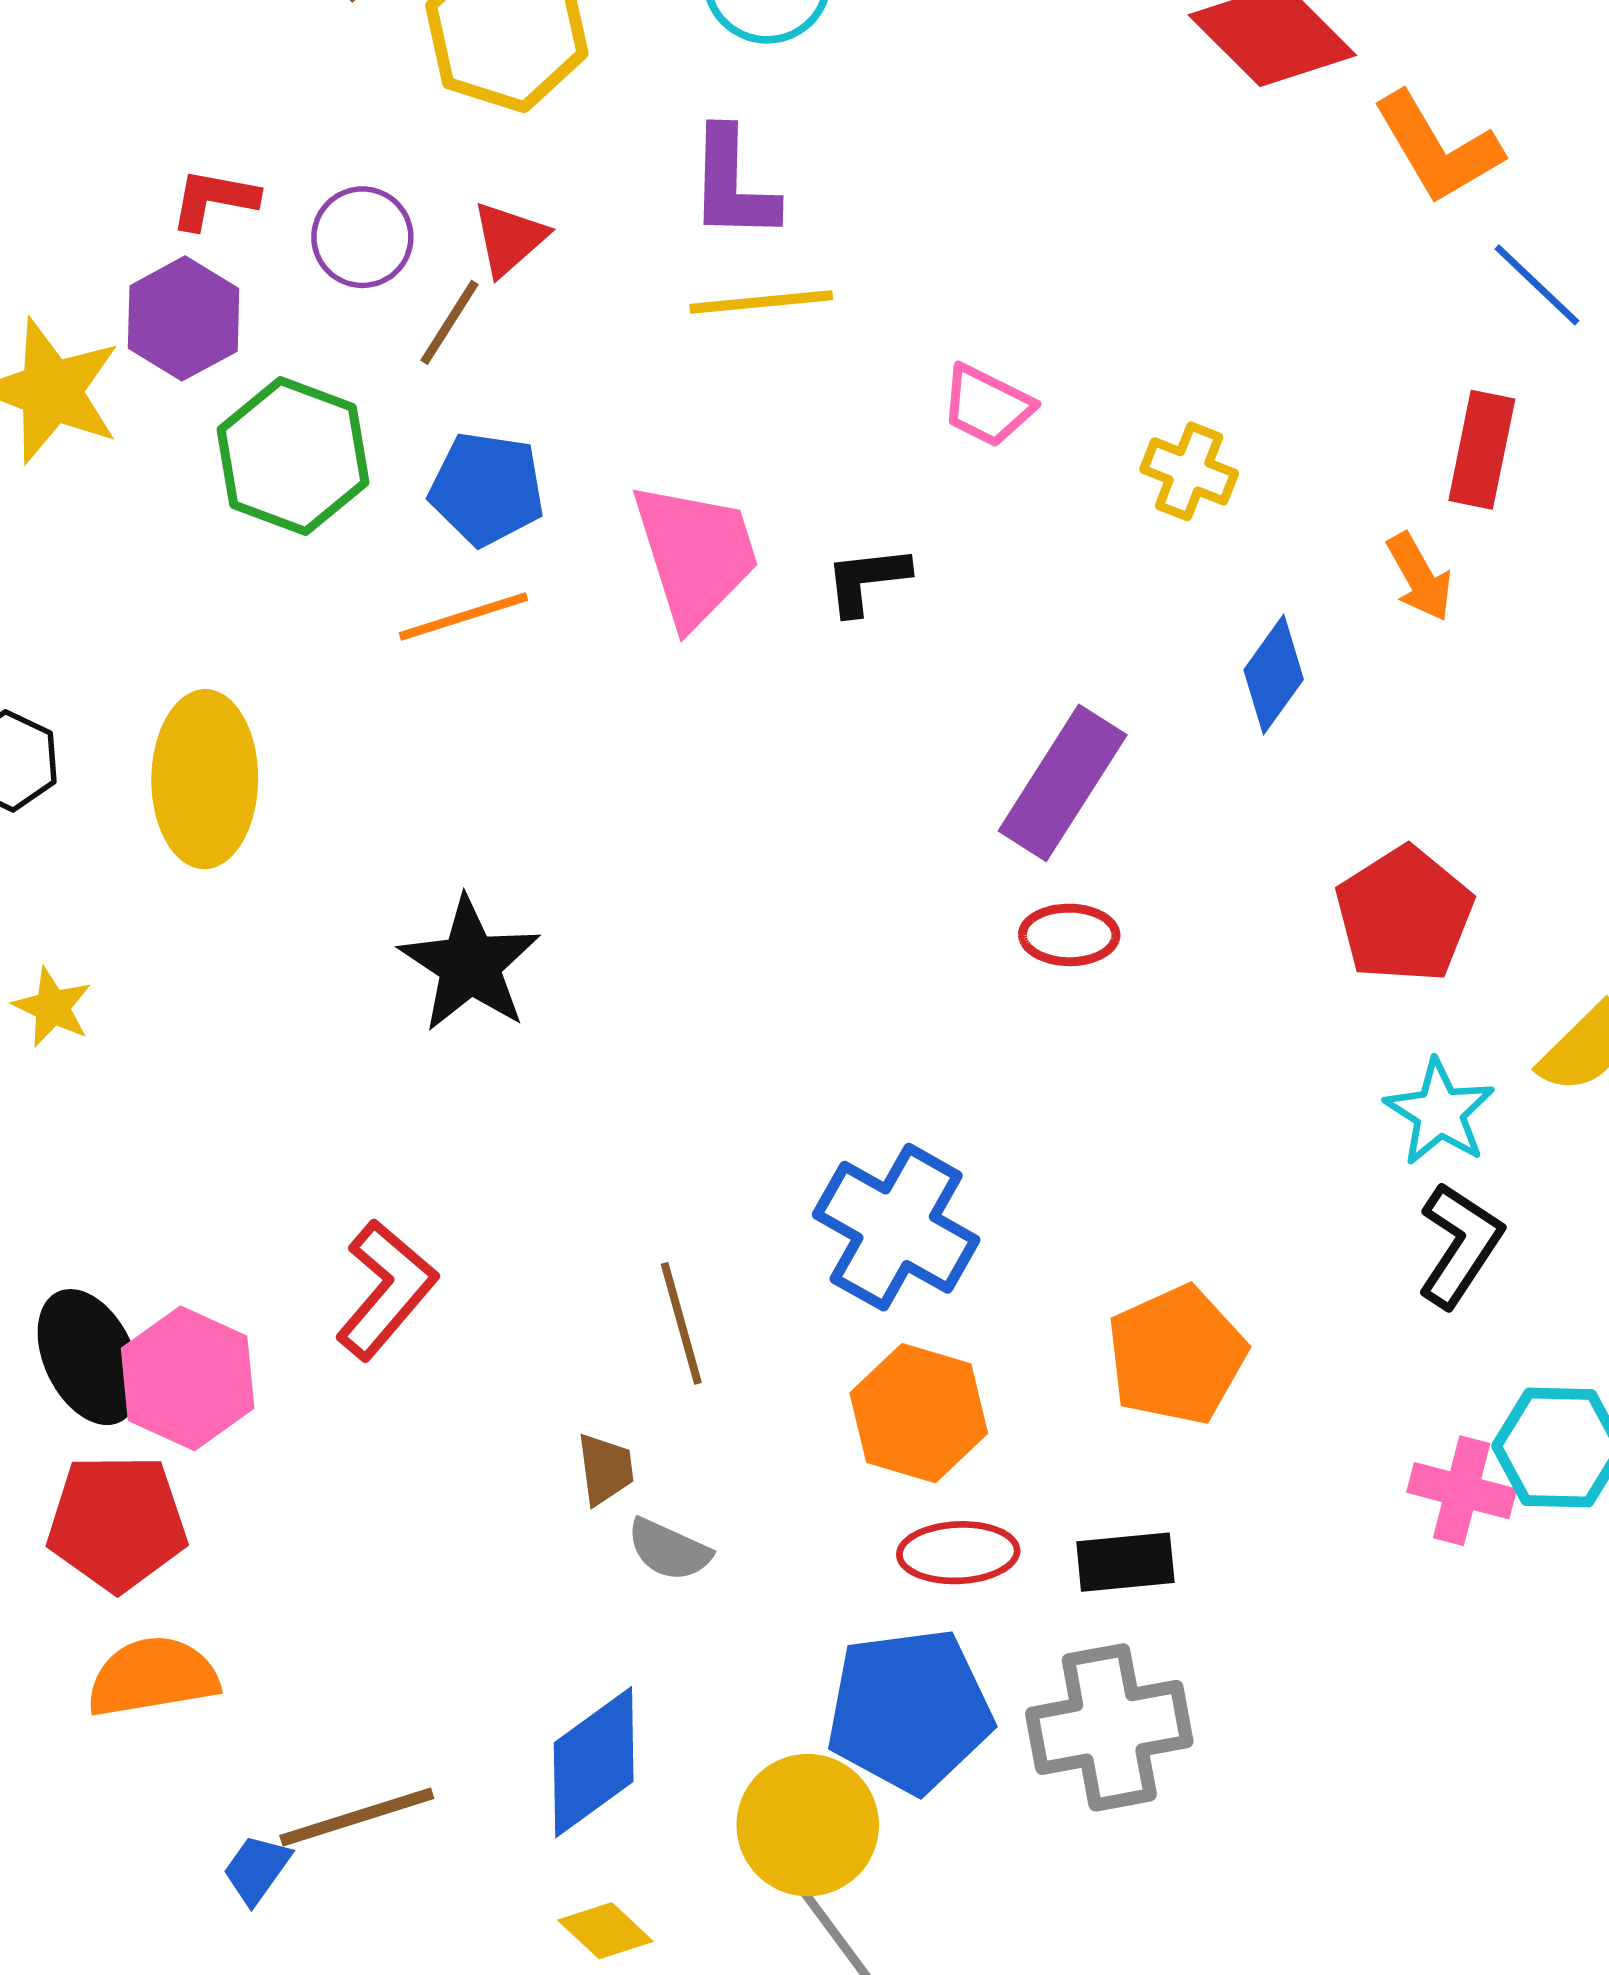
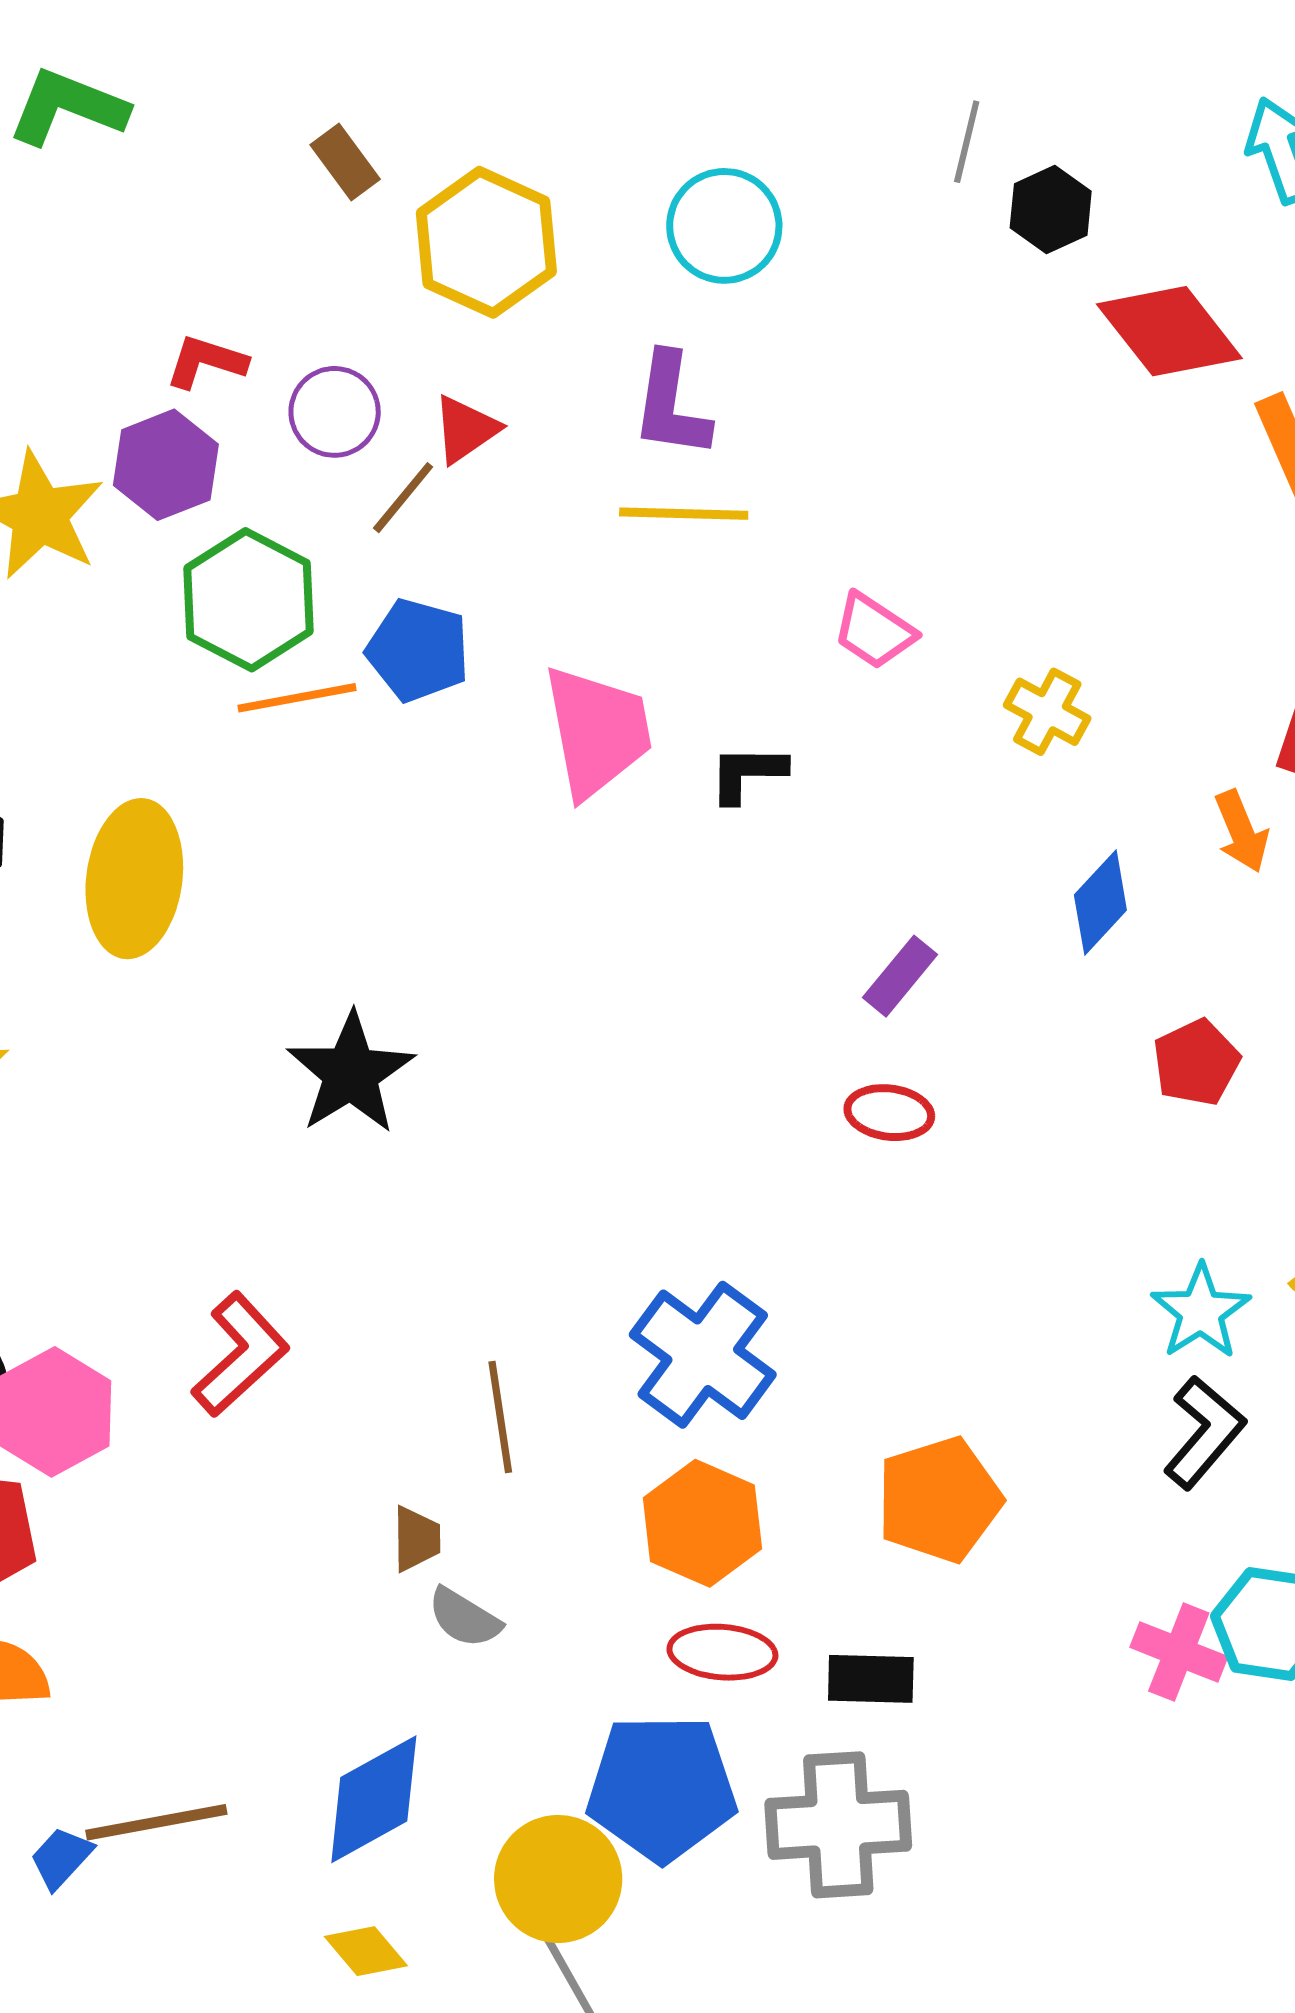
orange line: (463, 617) -> (297, 698), moved
purple rectangle: (1063, 783) -> (900, 976), size x0.6
red pentagon: (1404, 915) -> (1196, 1063), moved, size x0.7

